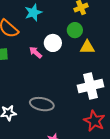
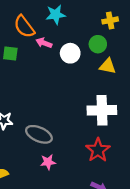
pink arrow: (36, 52) -> (44, 43), moved, turned -32
gray ellipse: (42, 104) -> (39, 134), moved

